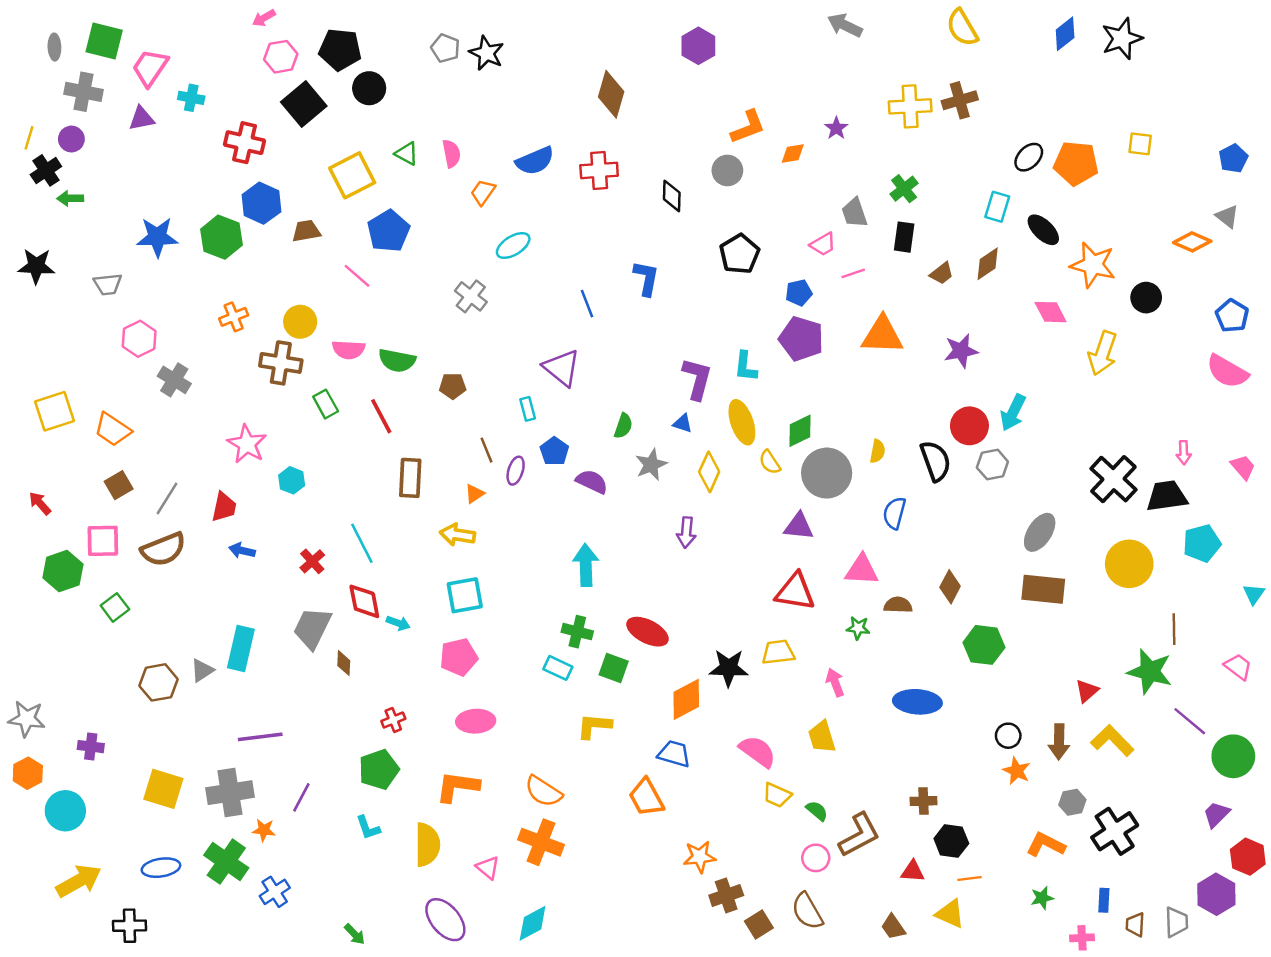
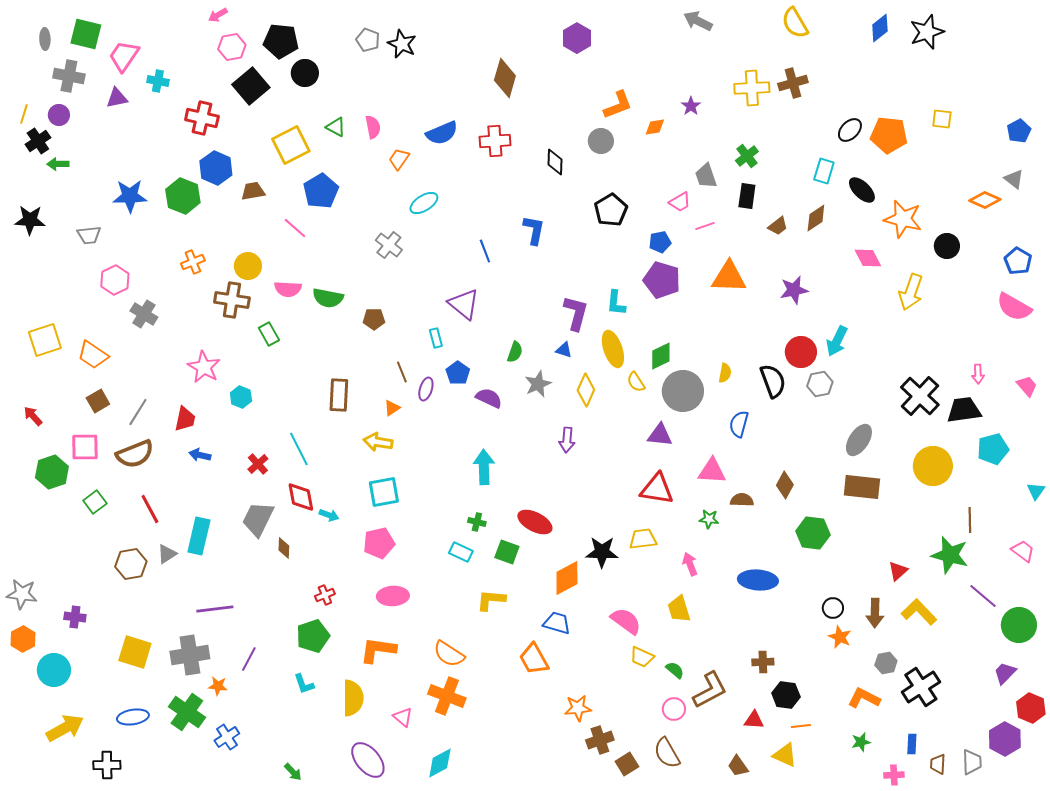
red line: (381, 416) -> (150, 509), moved
green cross: (577, 632) -> (477, 522), size x0.7

